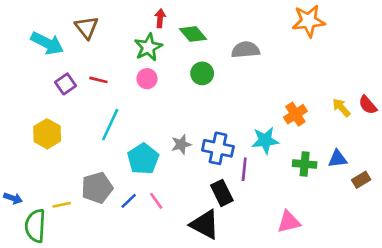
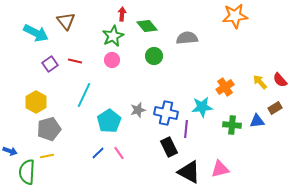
brown rectangle: (361, 180) -> (275, 108), moved
gray pentagon: (97, 188) -> (49, 129), moved
black triangle: (205, 224) -> (189, 172), moved

